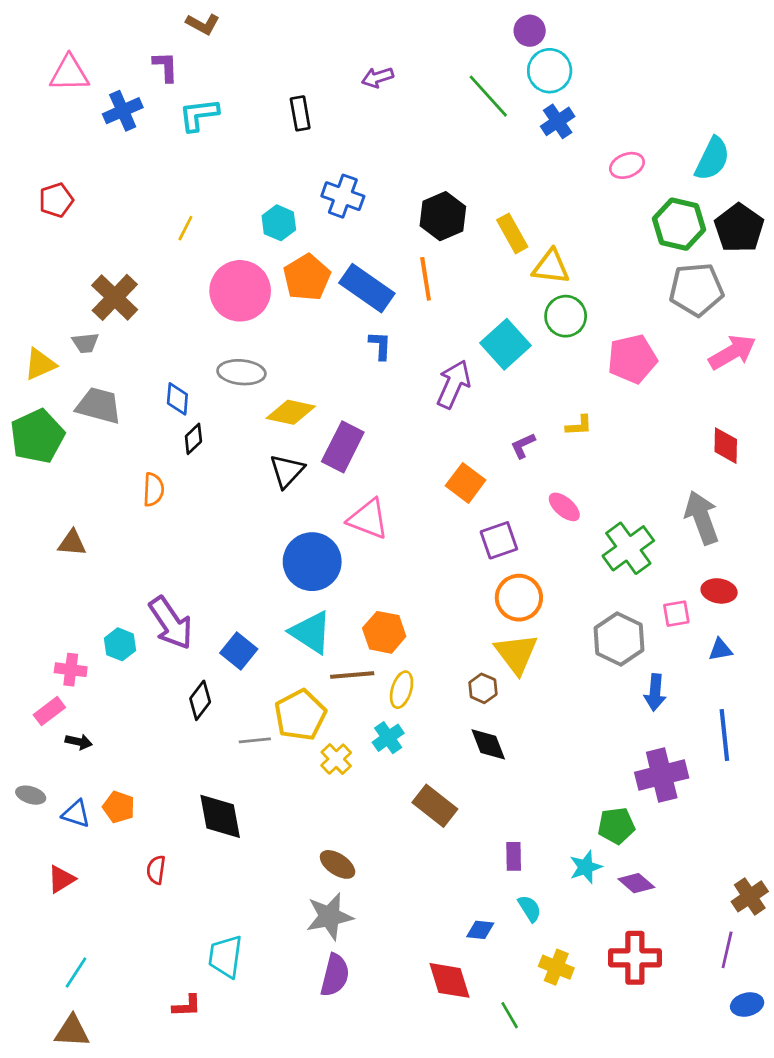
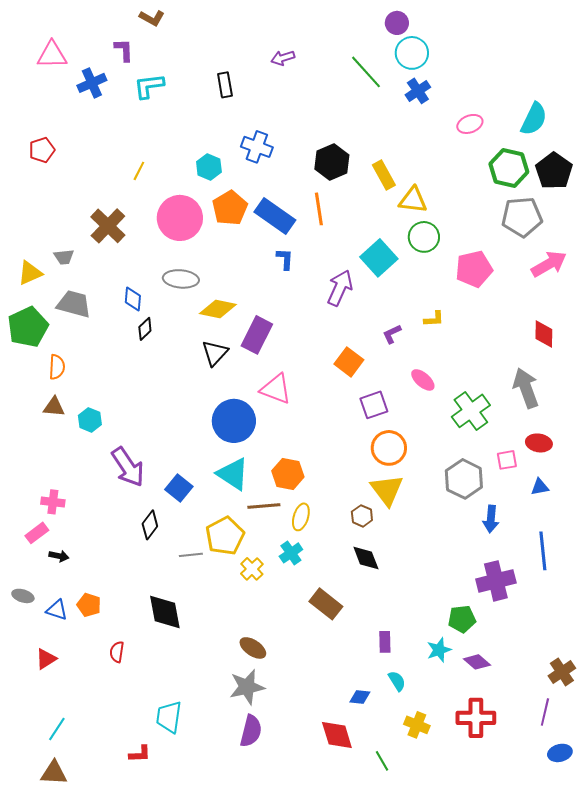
brown cross: (115, 297) -> (108, 226), moved
orange semicircle: (153, 490) -> (57, 367), moved
cyan hexagon: (120, 644) -> (90, 420), moved

